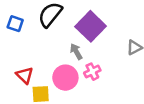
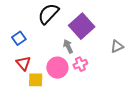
blue square: (15, 24) -> (19, 38), moved, turned 32

